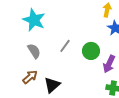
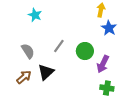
cyan star: (34, 20) -> (35, 15), moved, size x0.6
black triangle: (52, 85) -> (46, 72), moved

